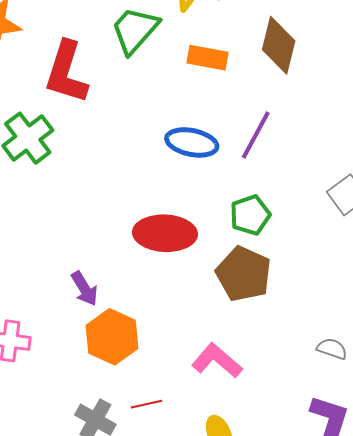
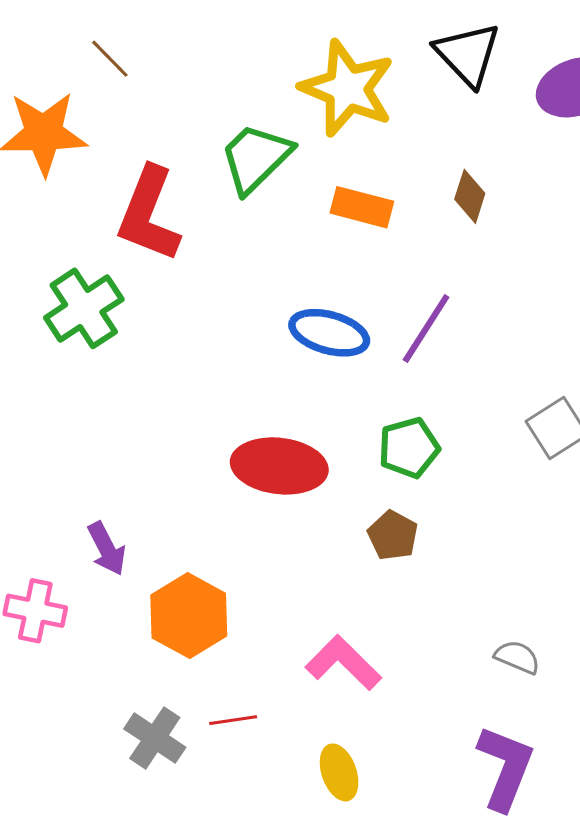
brown diamond: (279, 45) -> (470, 196), size x0.6
brown pentagon: (244, 274) -> (393, 535), size x0.6
purple arrow: (84, 289) -> (107, 549), moved

